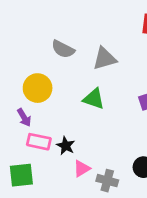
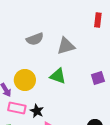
gray semicircle: (63, 49) -> (35, 39), turned -48
yellow circle: (38, 88) -> (25, 80), moved

